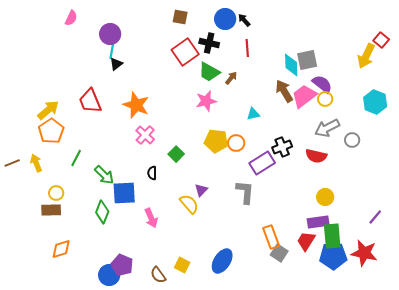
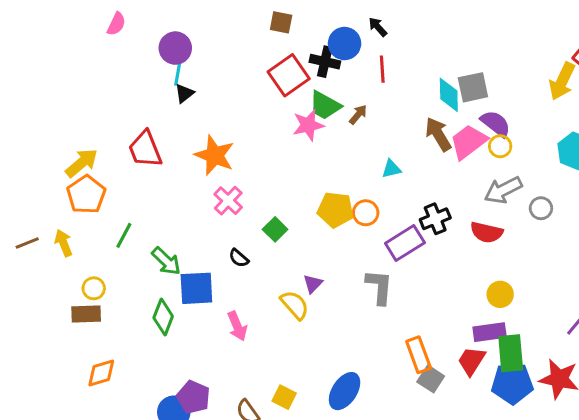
blue circle: (225, 19) -> (345, 44), moved
pink star: (206, 101) -> (308, 125), moved
black semicircle: (152, 173) -> (239, 258), turned -48

